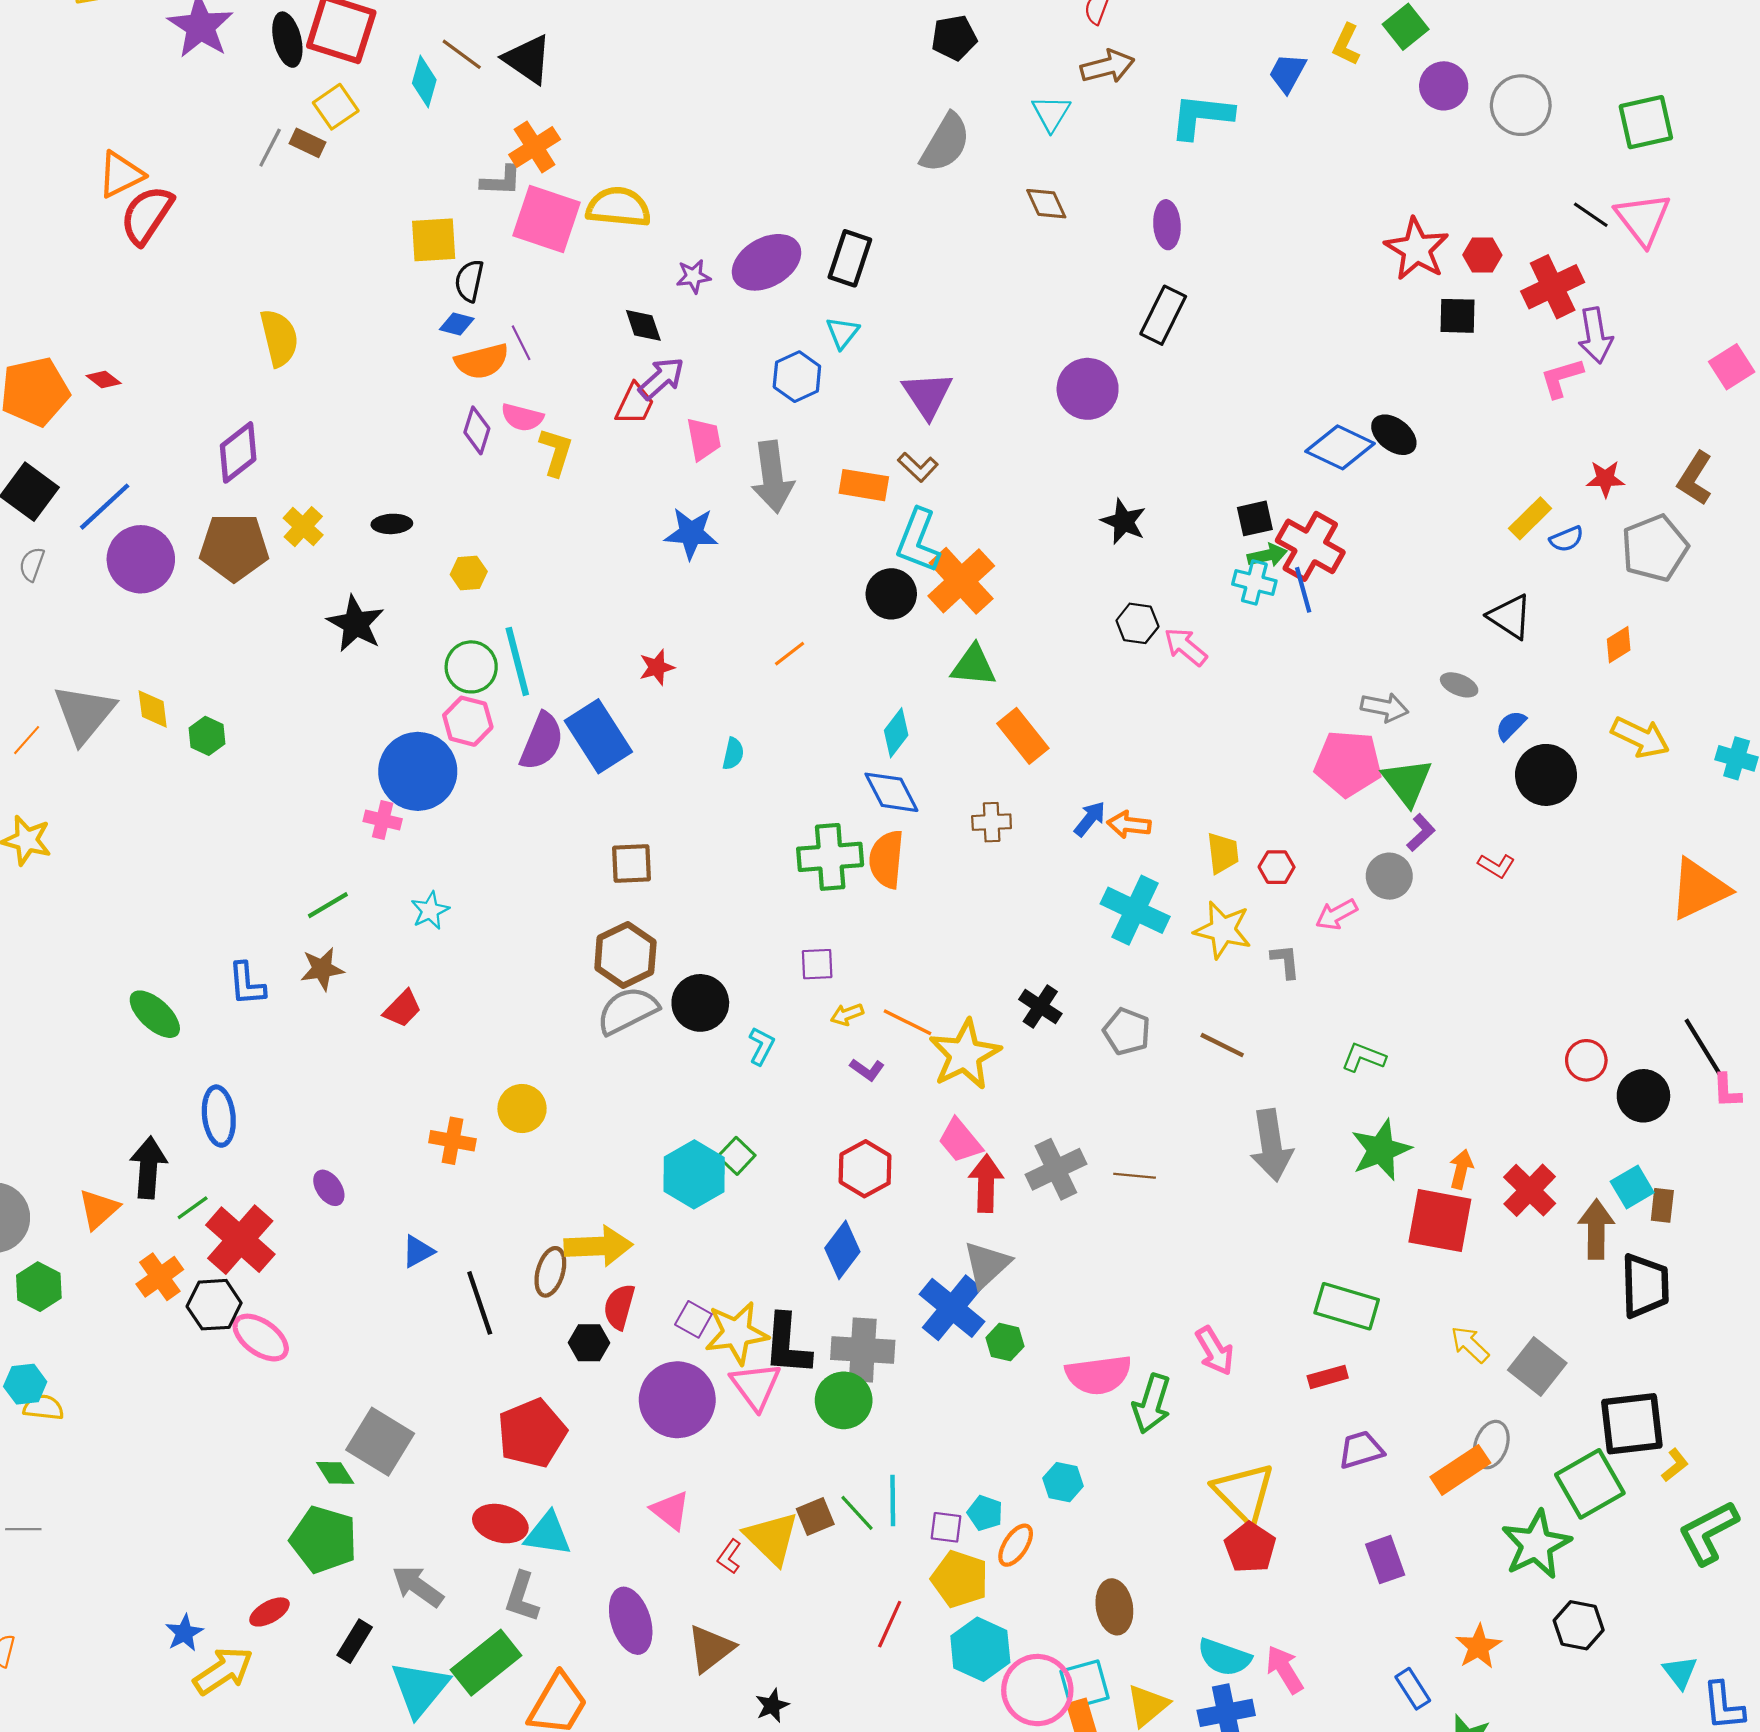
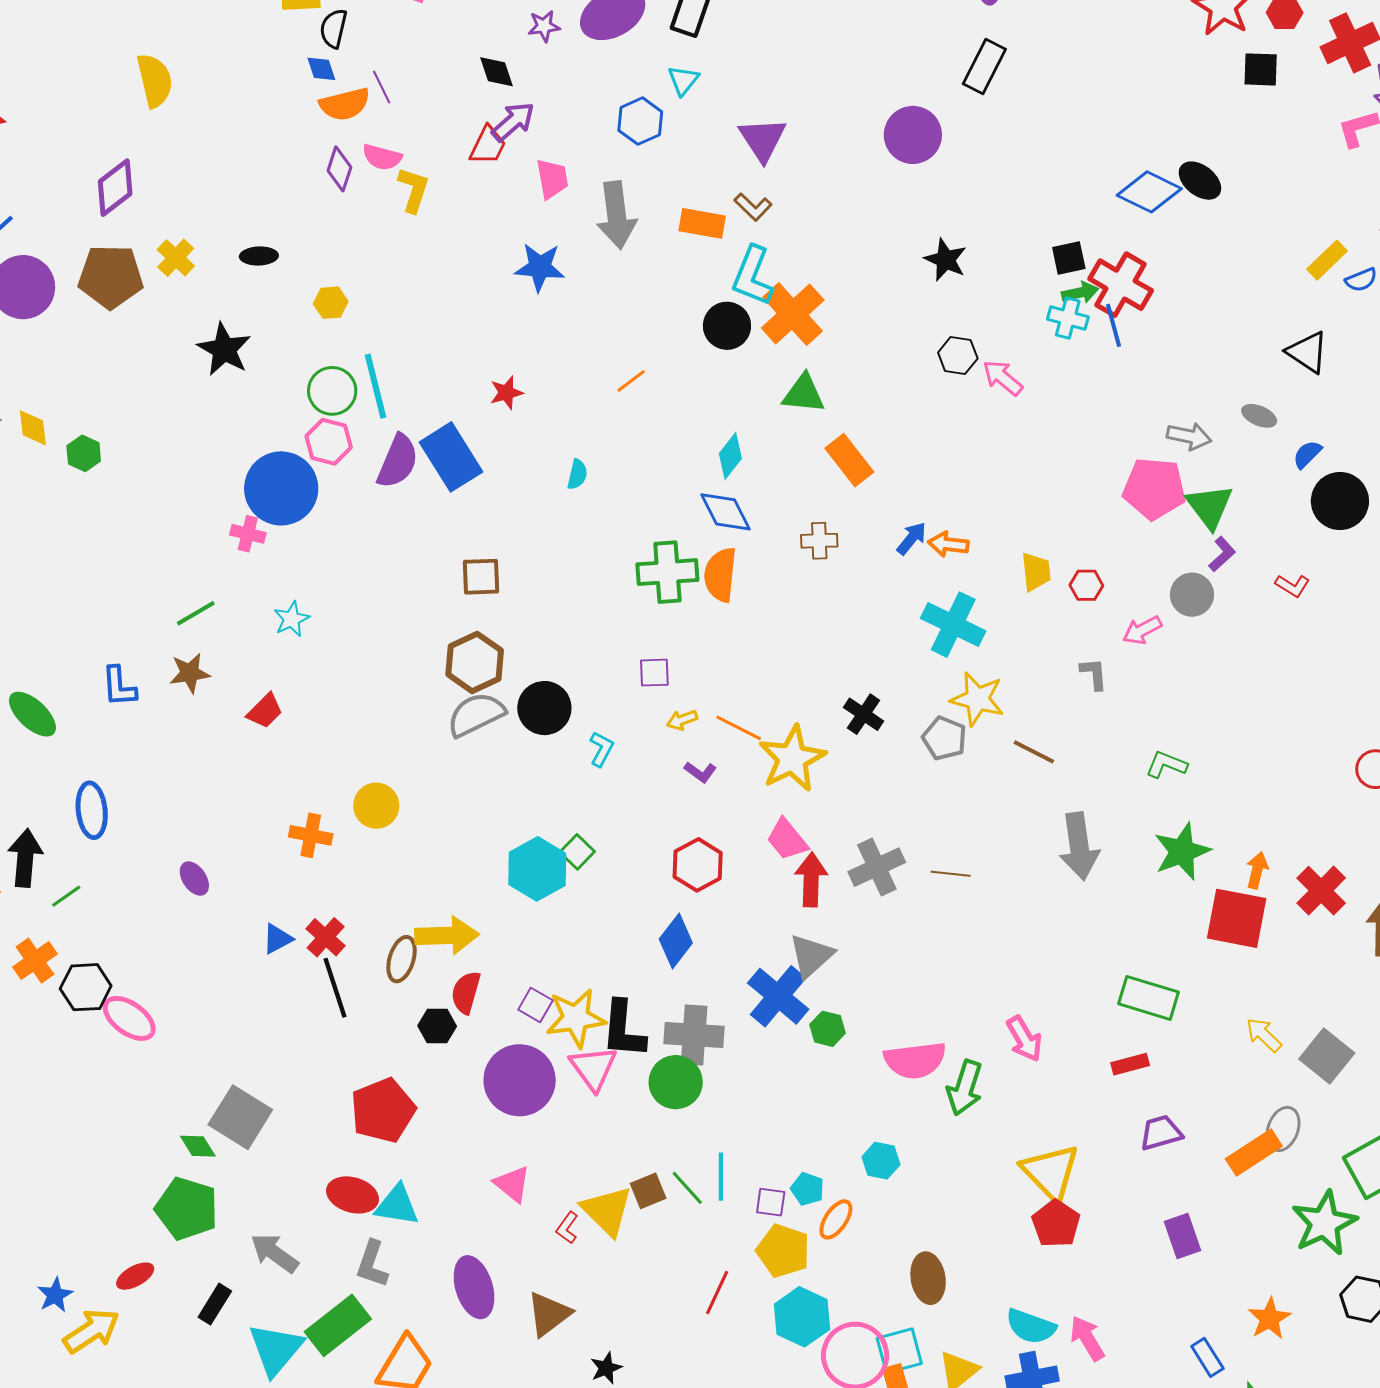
blue diamond: (457, 324) -> (321, 69), turned 56
yellow star: (1223, 930) -> (977, 699), moved
red cross: (240, 1240) -> (326, 937), moved, size x0.6

